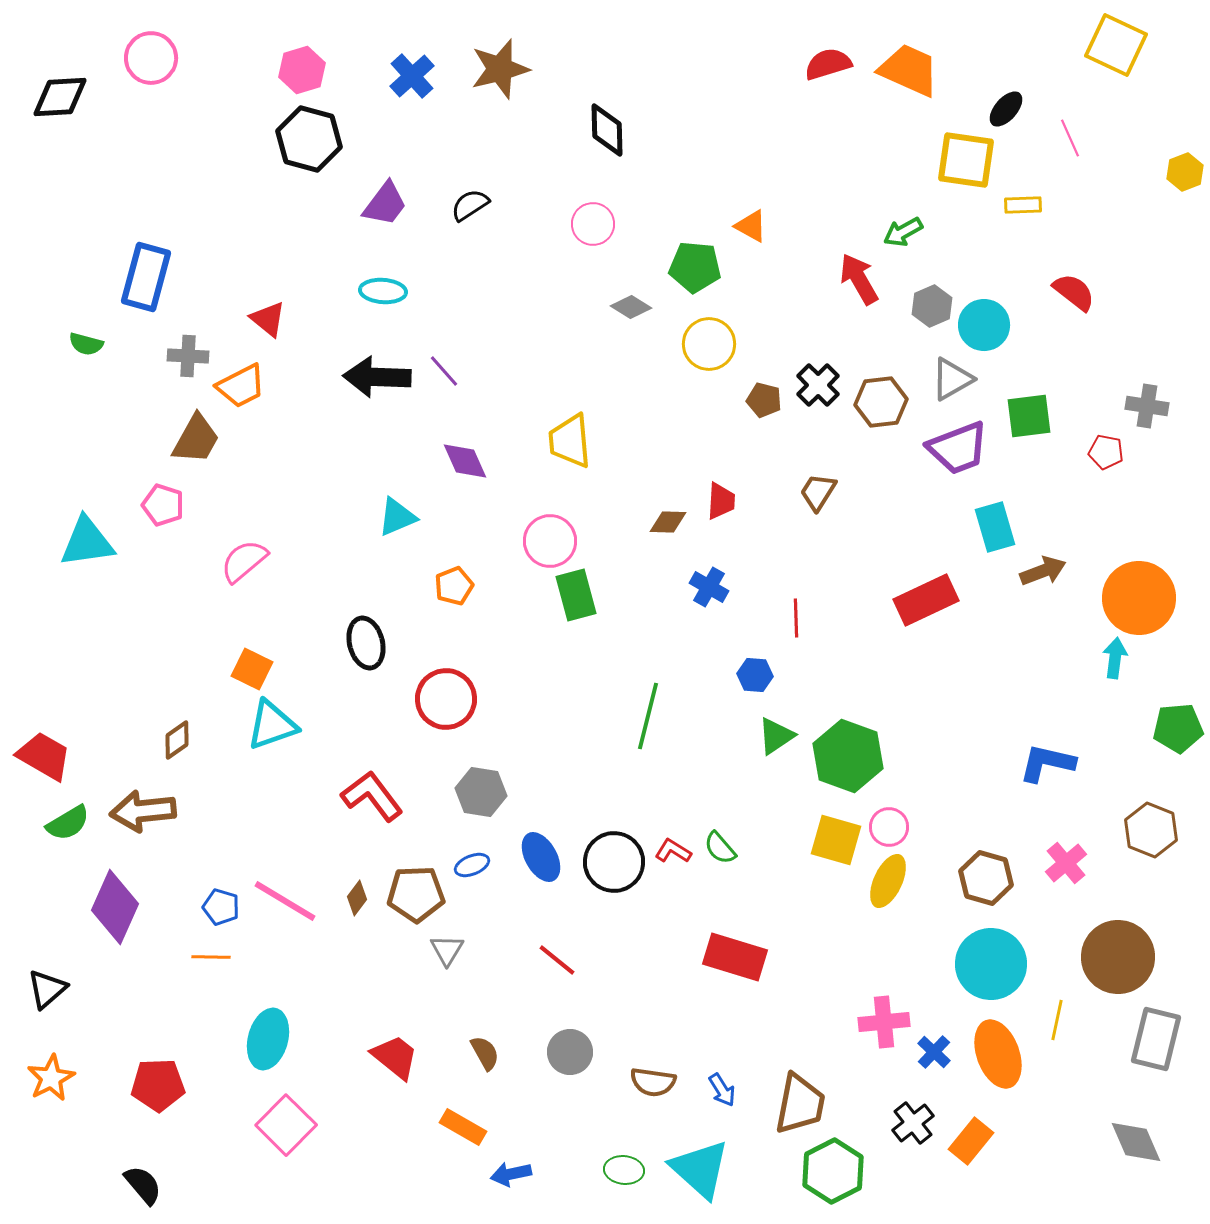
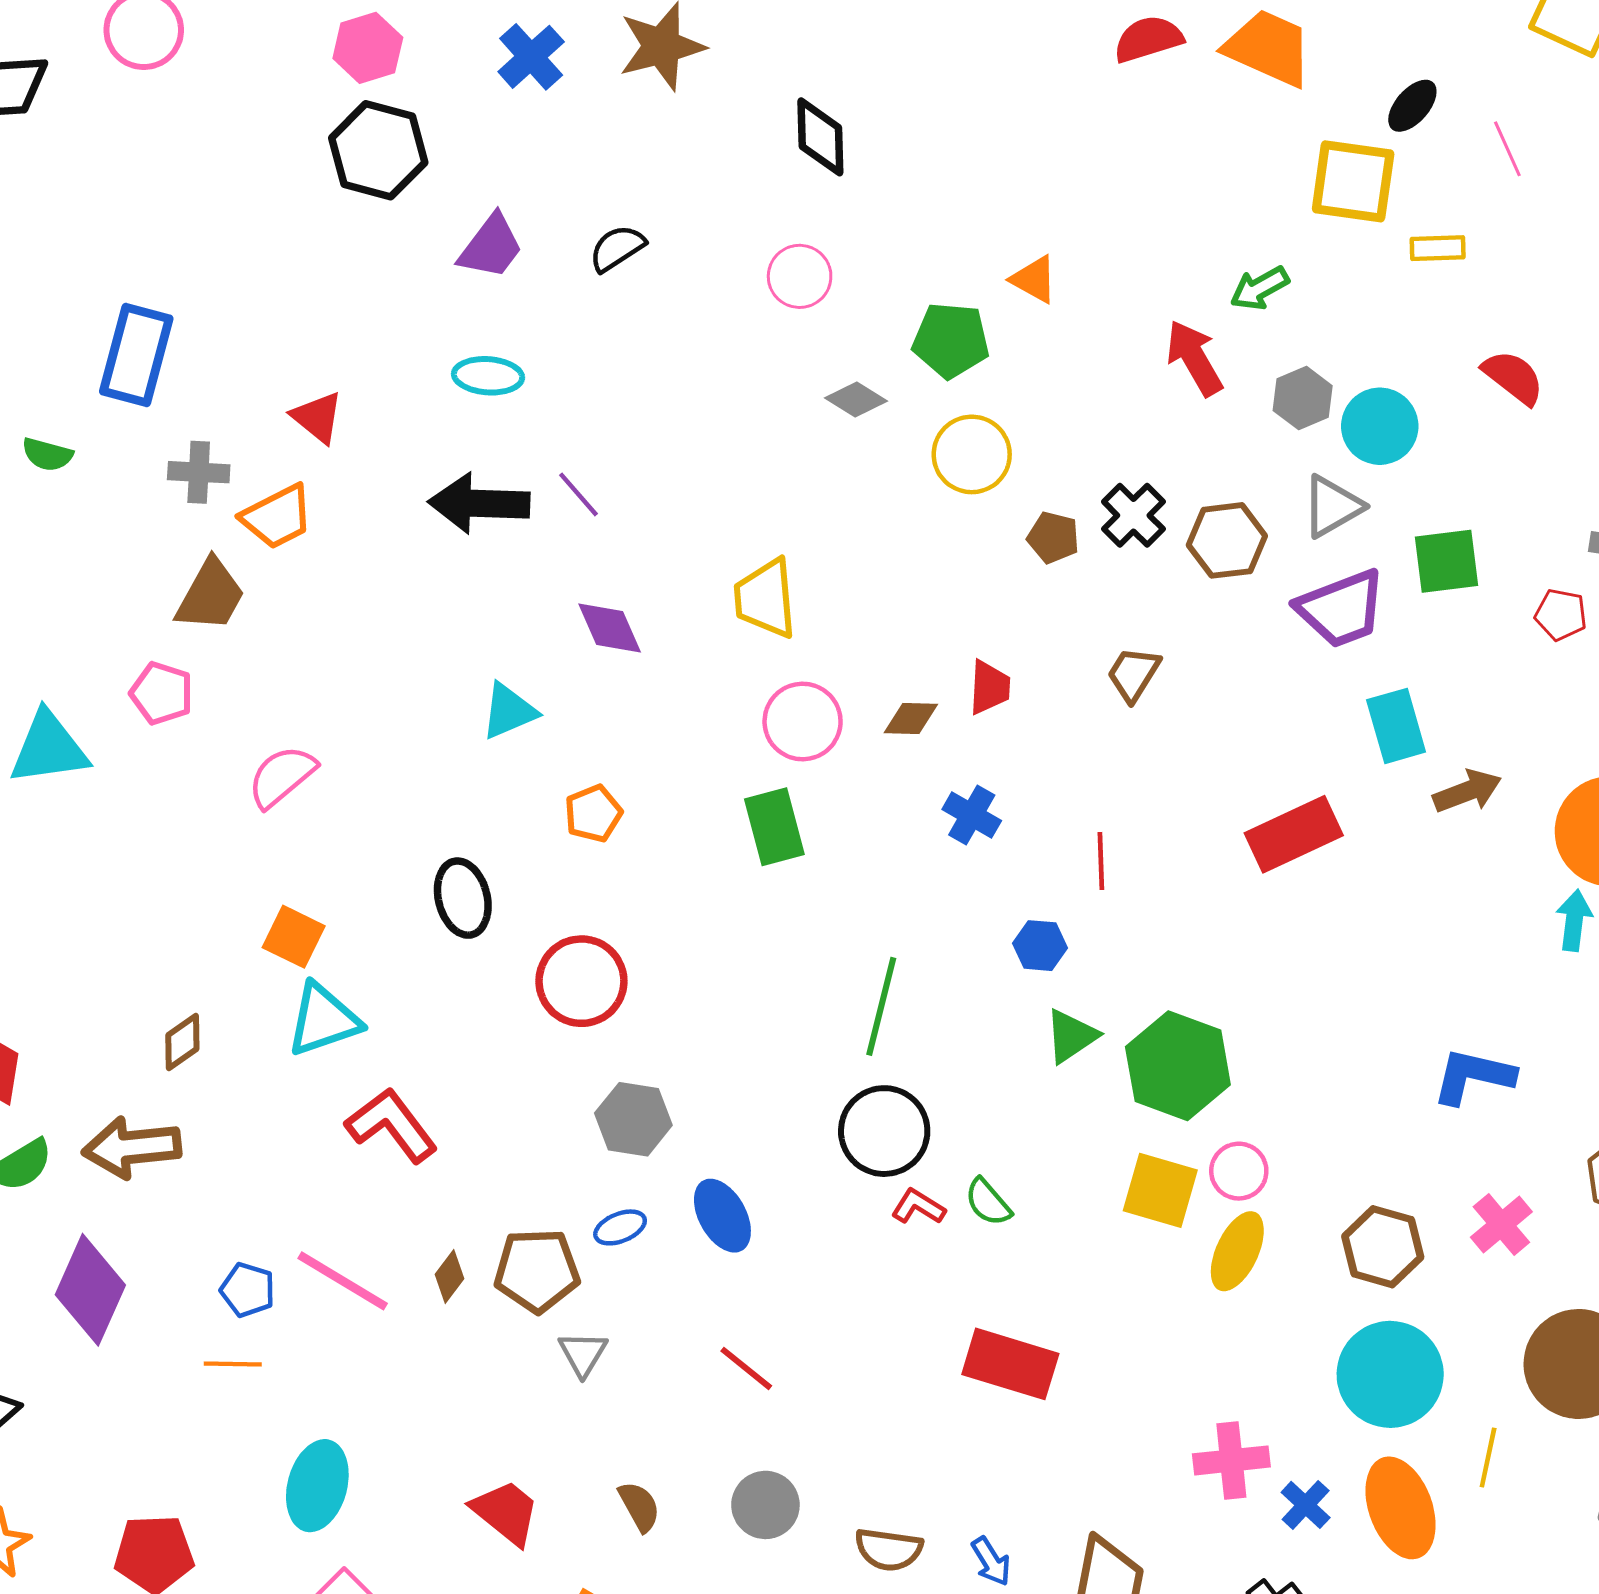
pink circle: (550, 541) -> (803, 722), moved
red L-shape: (372, 796) -> (392, 1125), moved
black circle: (614, 862) -> (884, 1131), moved

